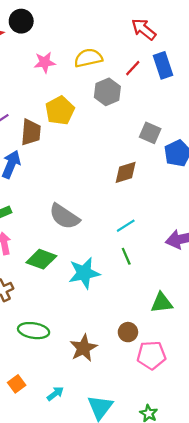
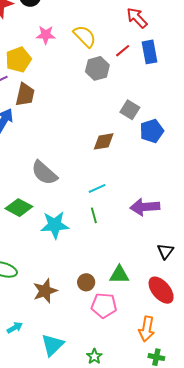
yellow semicircle: (88, 58) -> (85, 36), turned 50
yellow pentagon: (60, 110) -> (18, 60), moved
green triangle: (162, 303) -> (119, 275), moved

